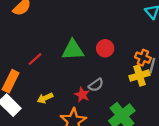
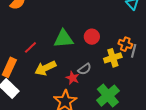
yellow cross: (140, 75) -> (113, 58), moved
yellow arrow: (45, 98) -> (45, 68), moved, size x1.5

